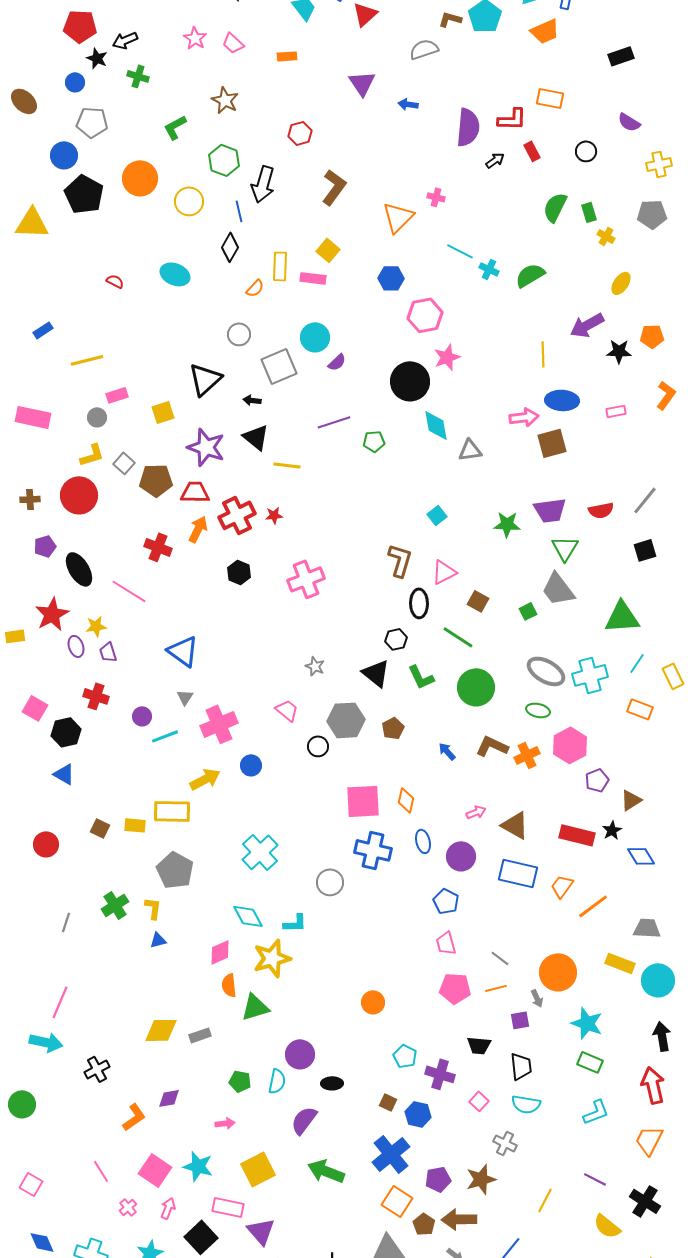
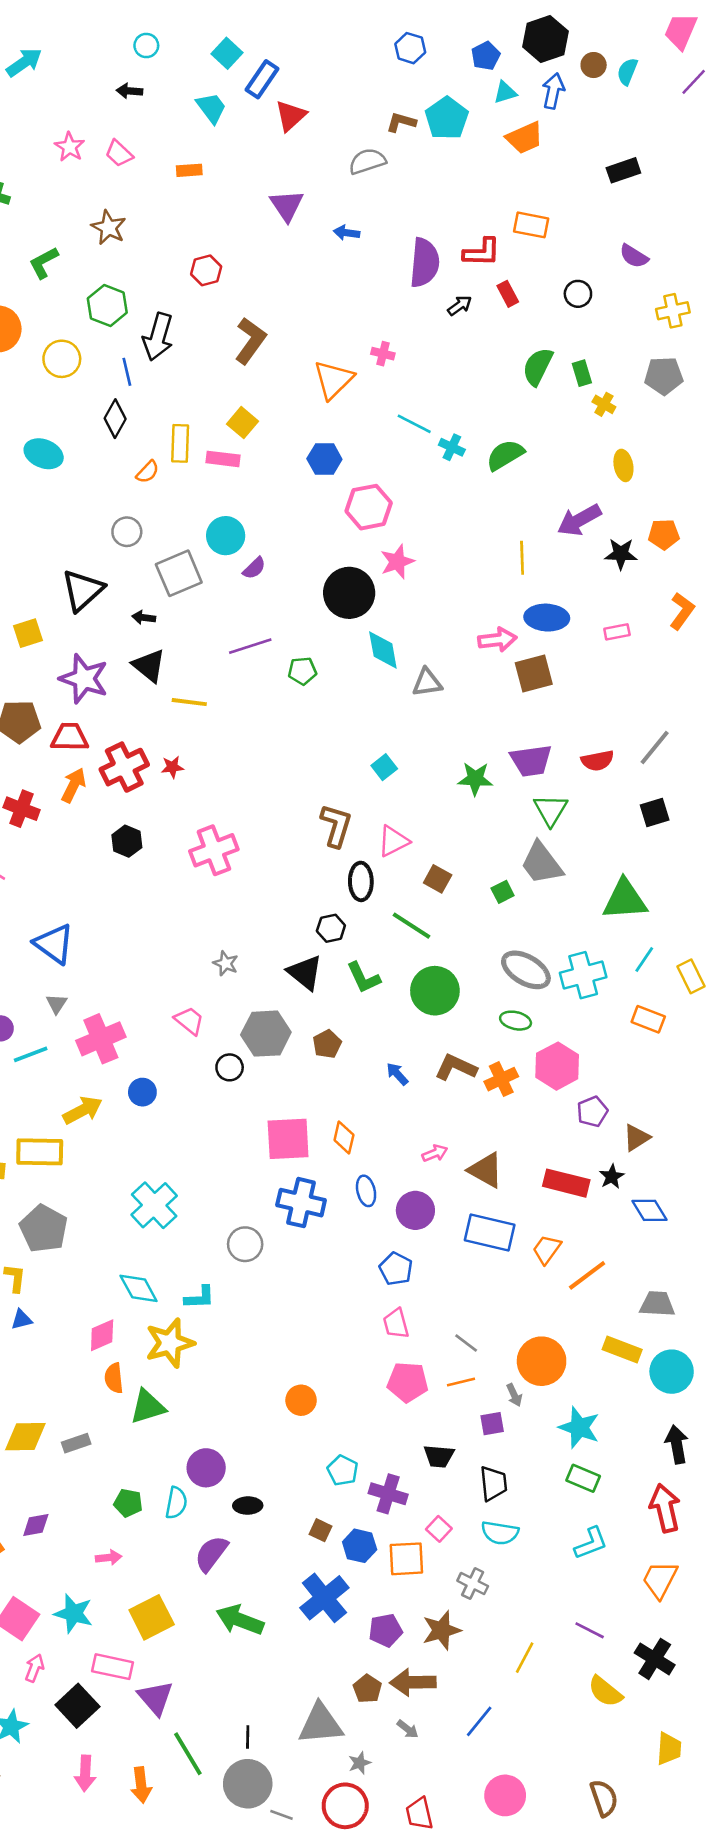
yellow ellipse: (621, 283) -> (623, 465), turned -45
orange square: (397, 1201) -> (406, 1559), moved, turned -36

